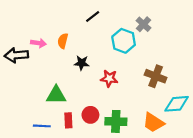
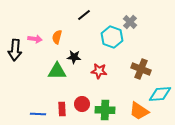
black arrow: (16, 55) -> (15, 50), turned -80
green triangle: (56, 95) -> (57, 71), moved

